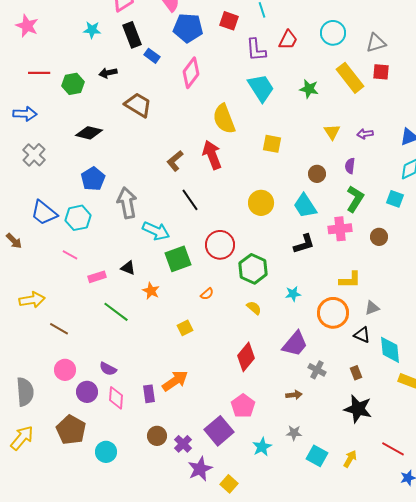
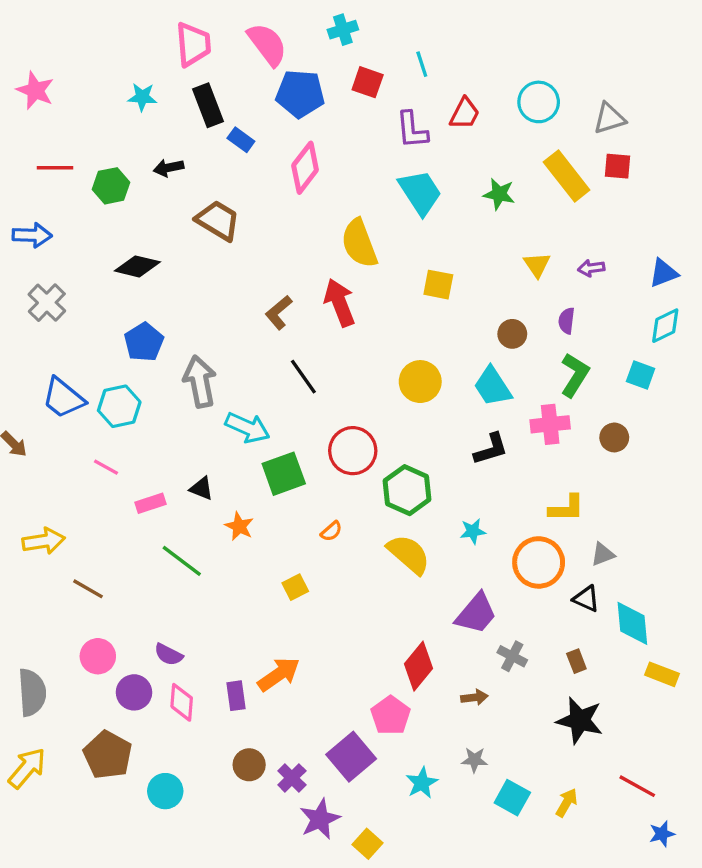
yellow semicircle: (254, 308) -> (409, 554), size x1.8
red diamond: (246, 357) -> (419, 666), moved

